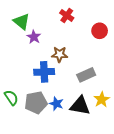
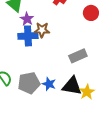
brown star: (60, 54) -> (42, 30), moved
blue cross: (44, 72) -> (28, 36), moved
yellow star: (102, 100) -> (87, 92), moved

